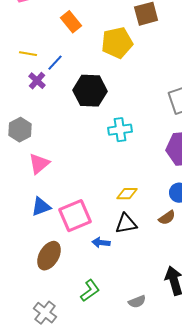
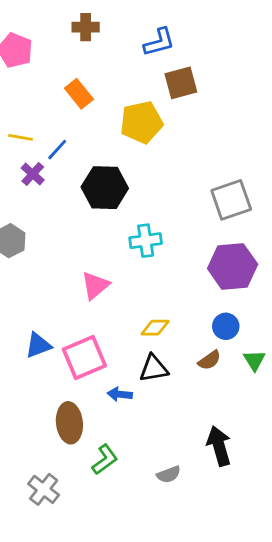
pink triangle: (39, 164) -> (95, 285), moved
brown ellipse: (49, 256) -> (69, 423), moved, turned -36

